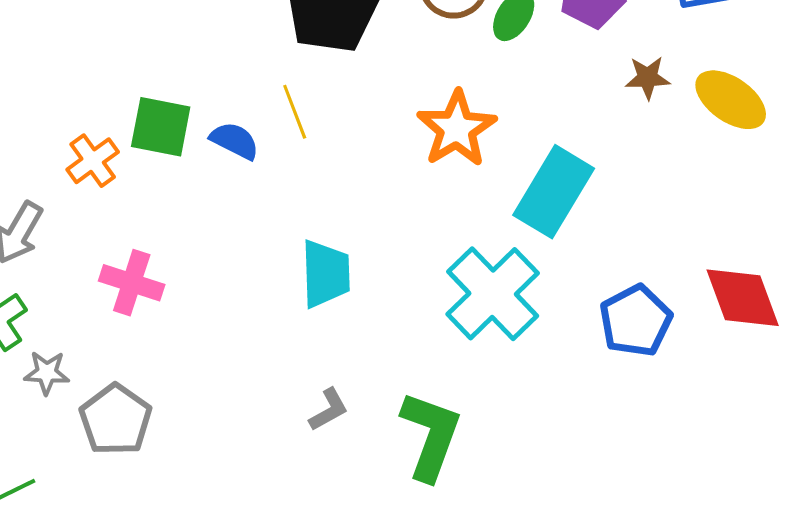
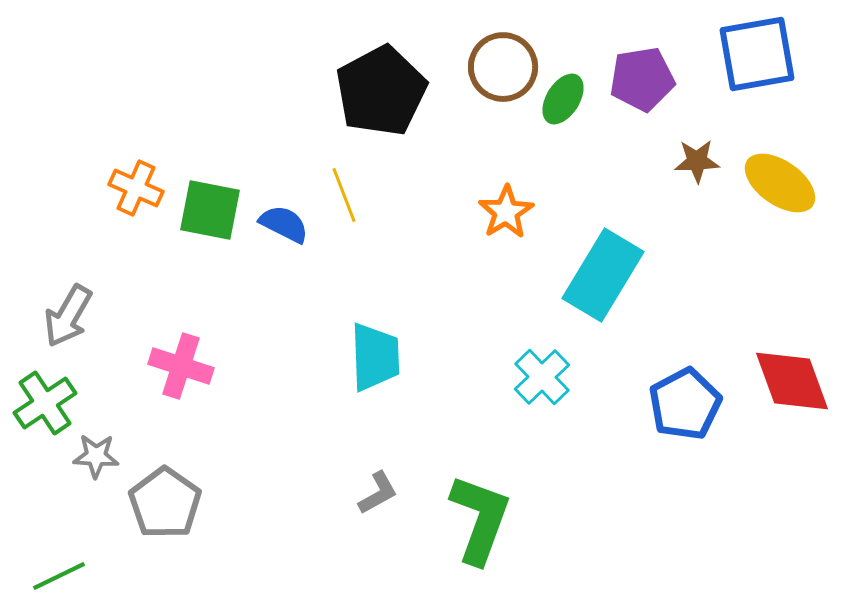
orange star: (457, 129) -> (506, 212), size x0.7
orange cross: (93, 161) -> (136, 188), moved, turned -30
cyan cross: (493, 294) -> (542, 377), size x0.6

